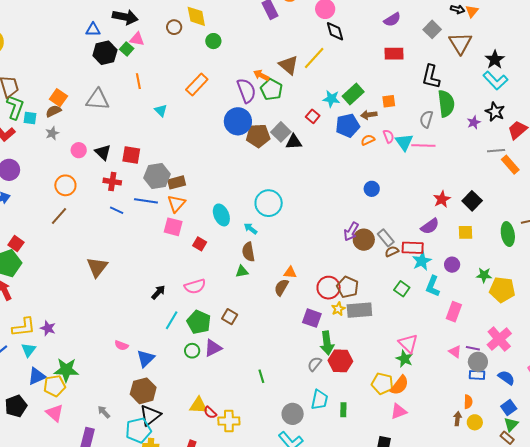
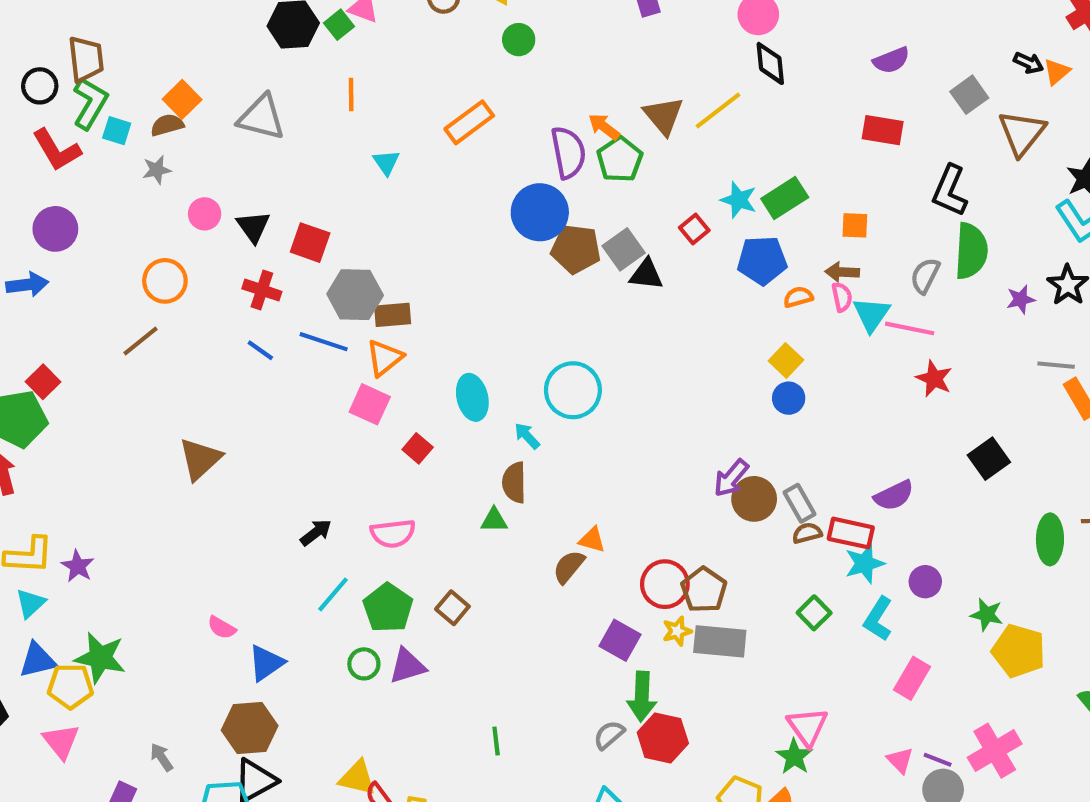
brown arrow: (369, 115) -> (842, 272), moved
red star: (442, 199) -> (934, 379), moved, turned -30
yellow square: (466, 232) -> (786, 360), moved, turned 35

